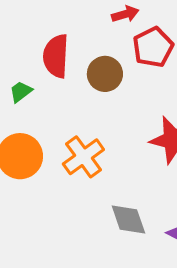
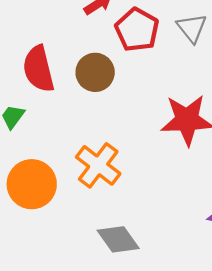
gray diamond: (128, 219) -> (118, 239), moved

